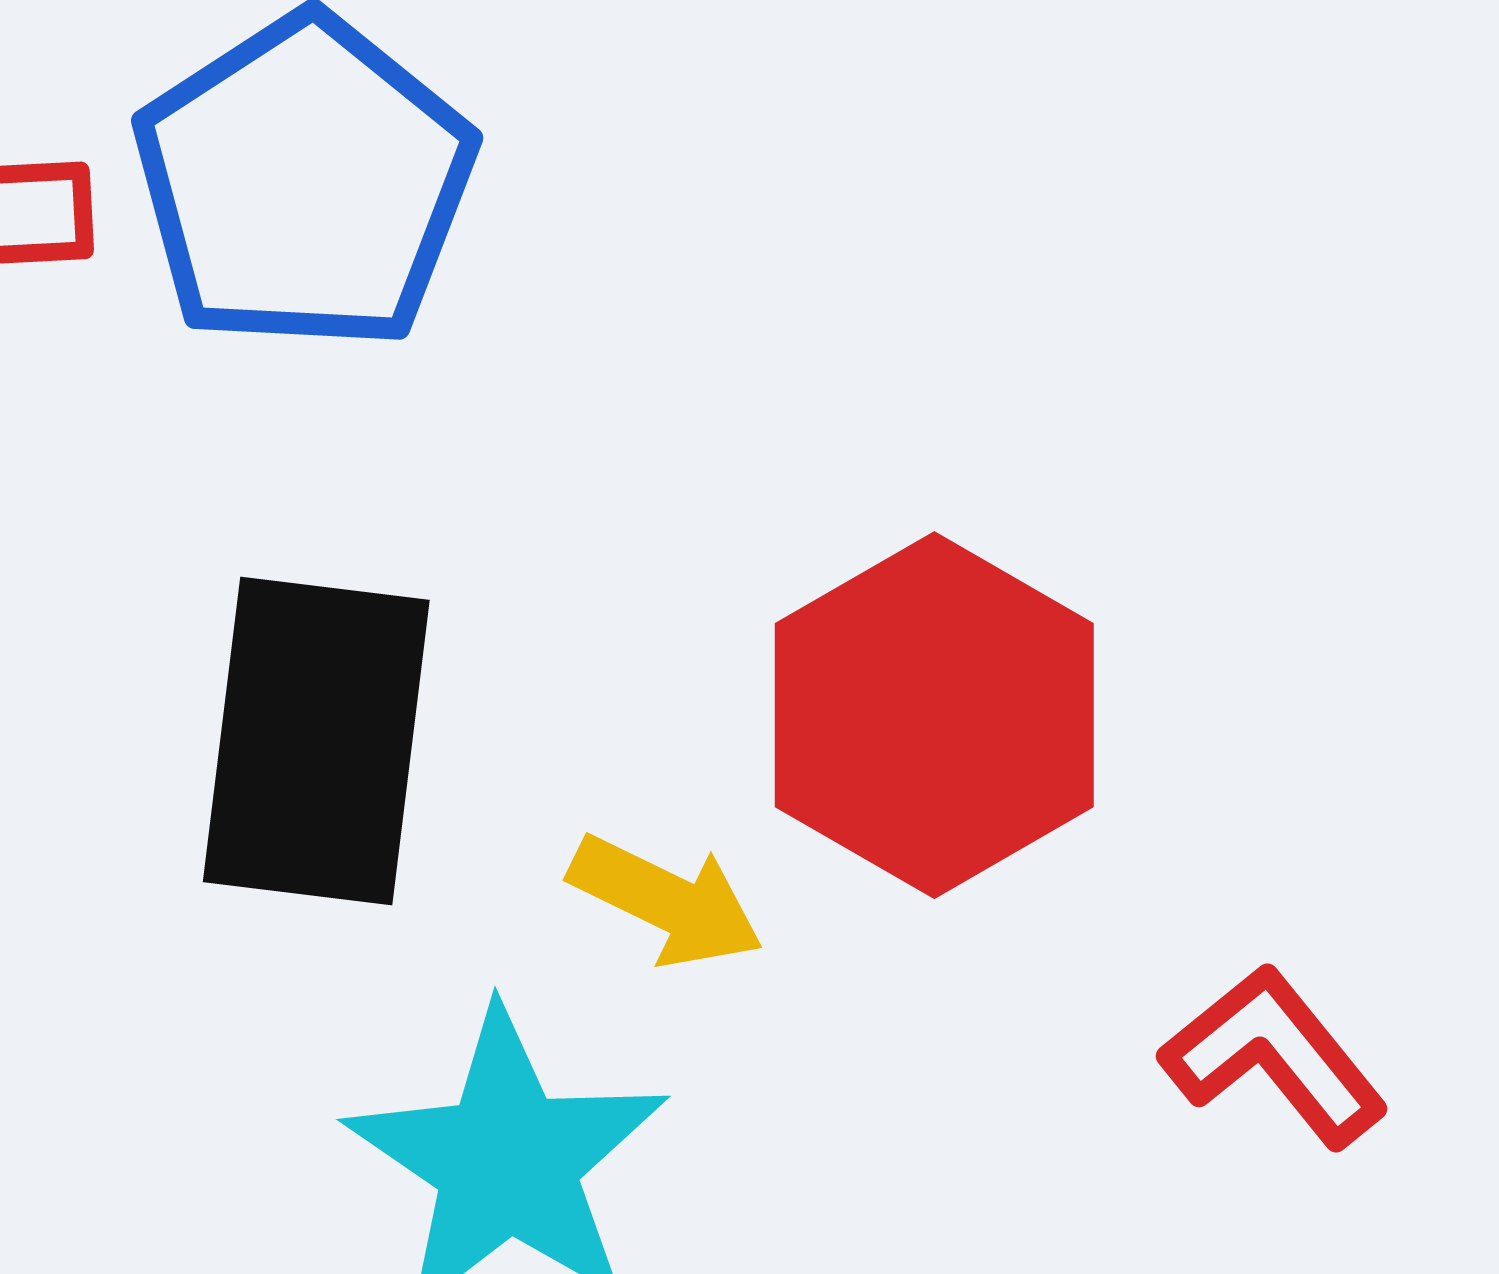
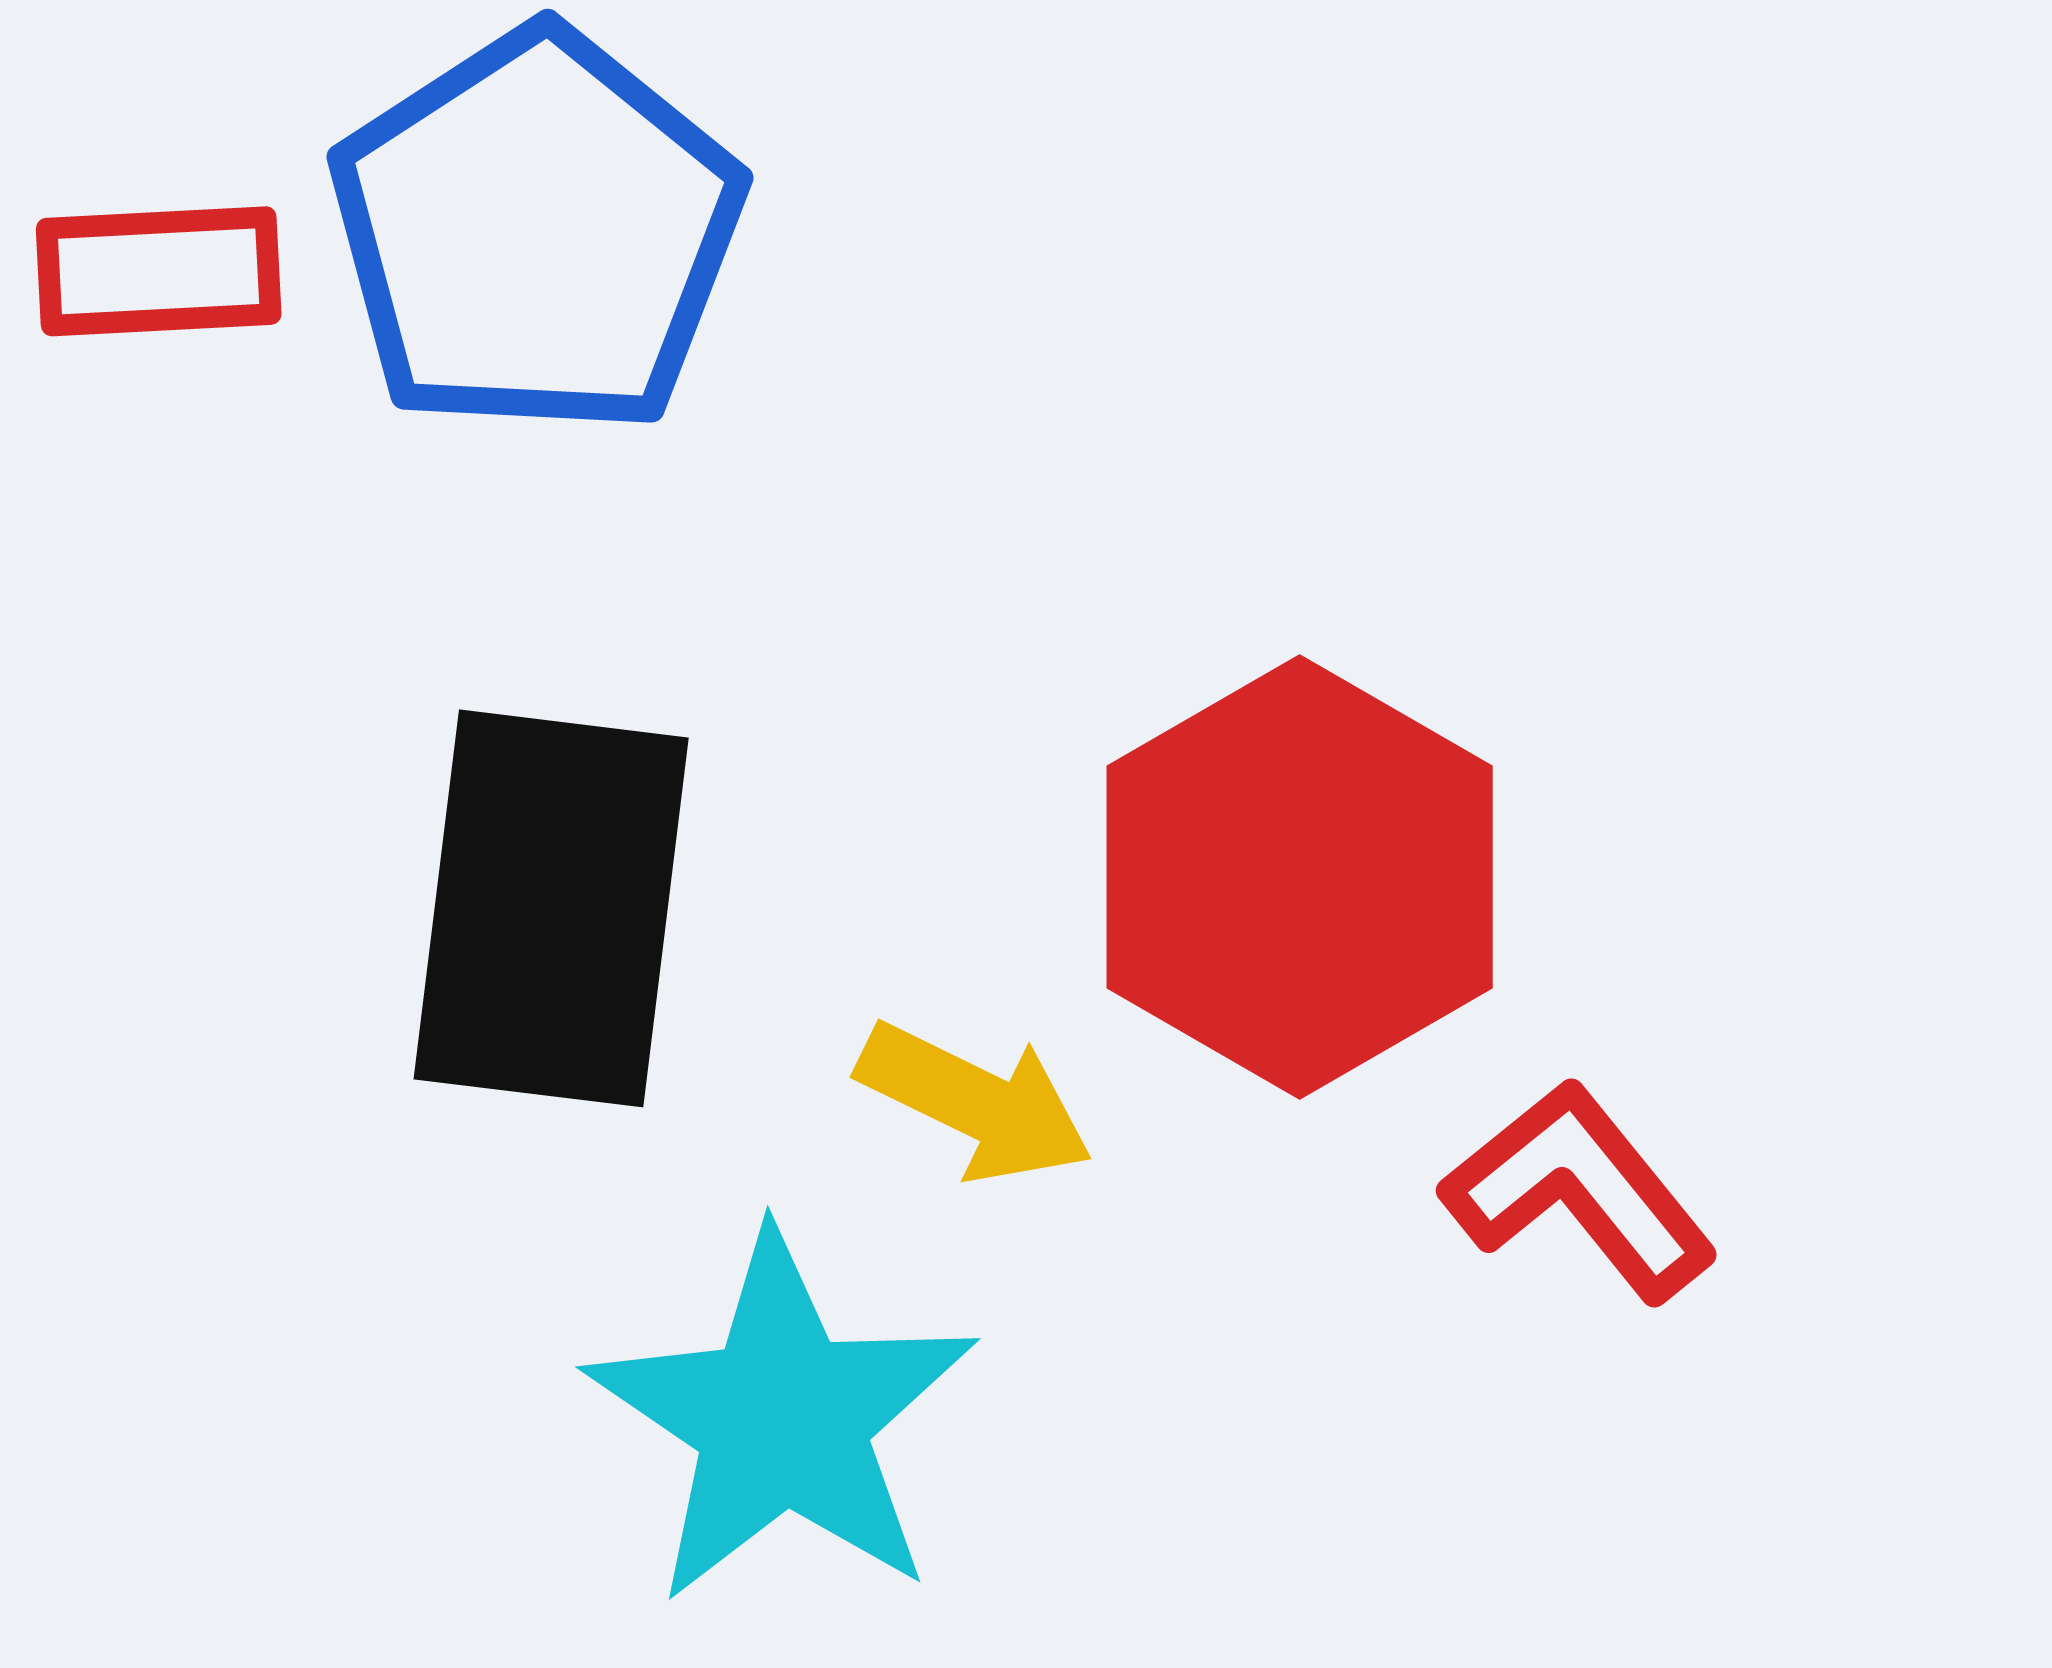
red L-shape: (1274, 1056) -> (1580, 1191), moved

